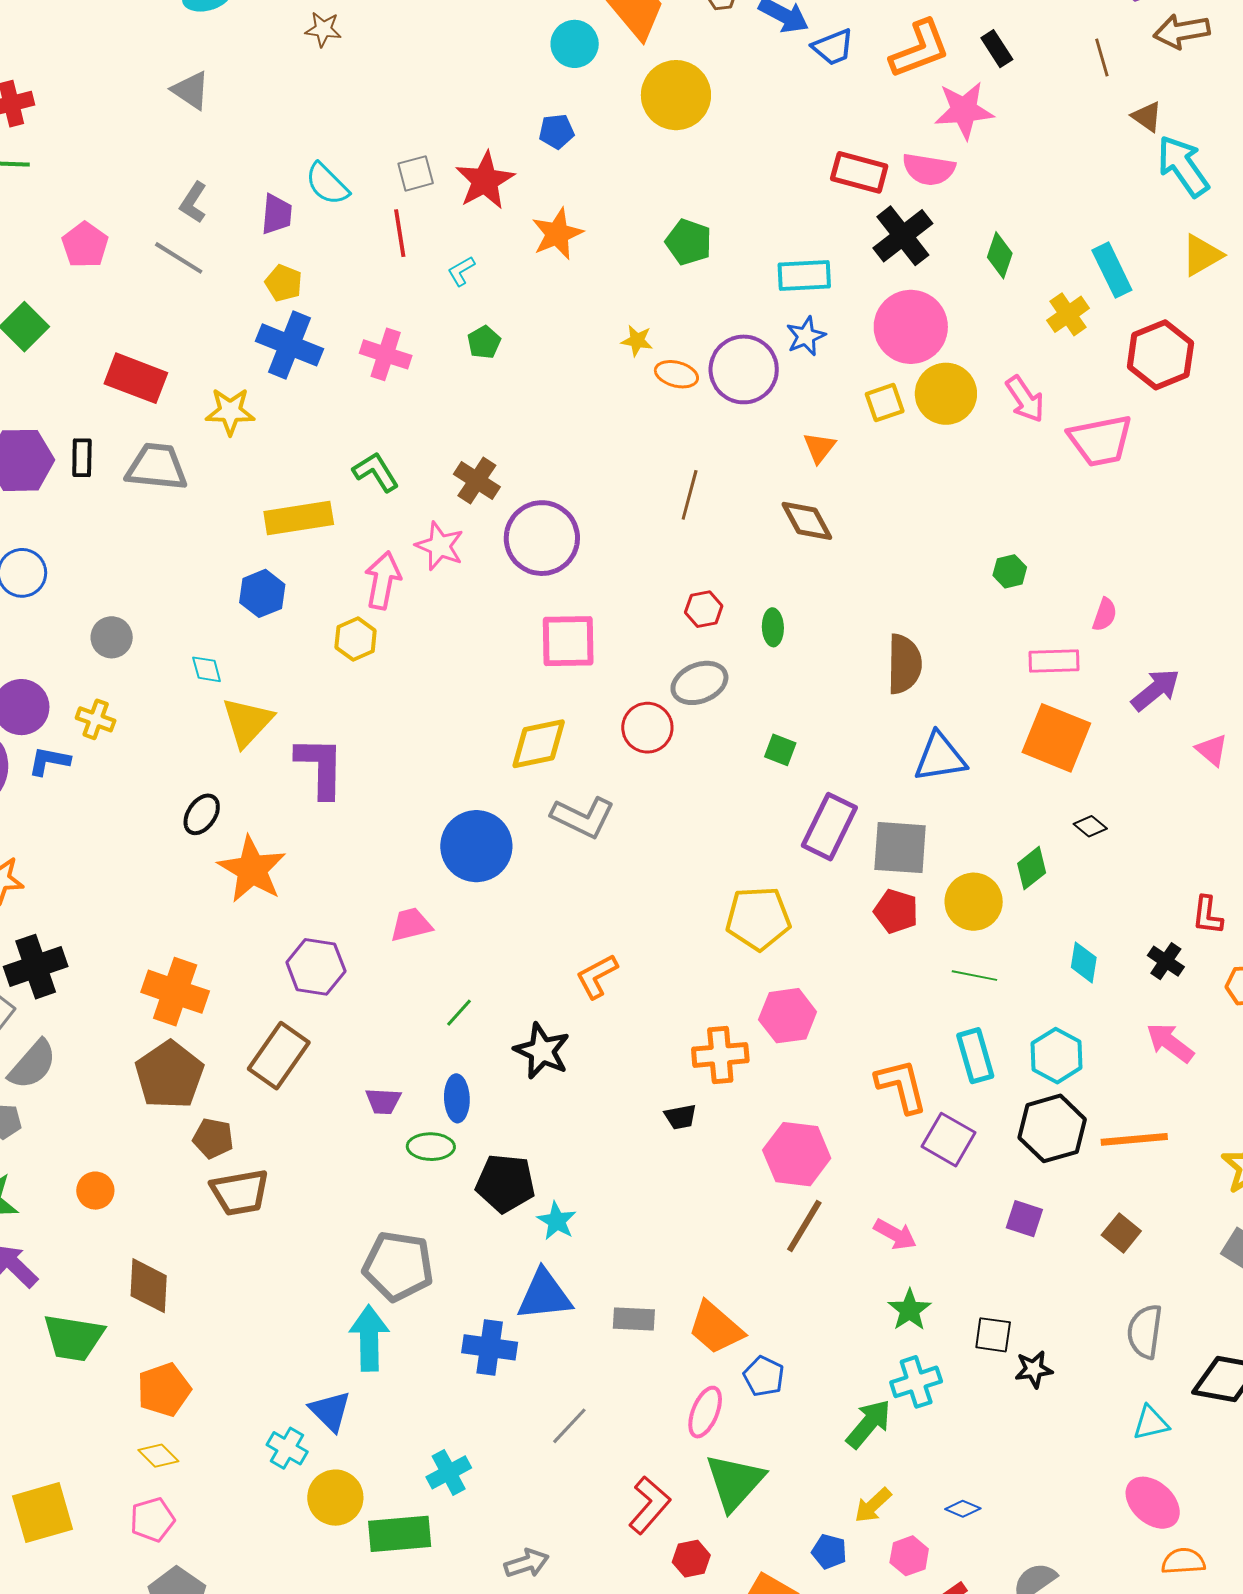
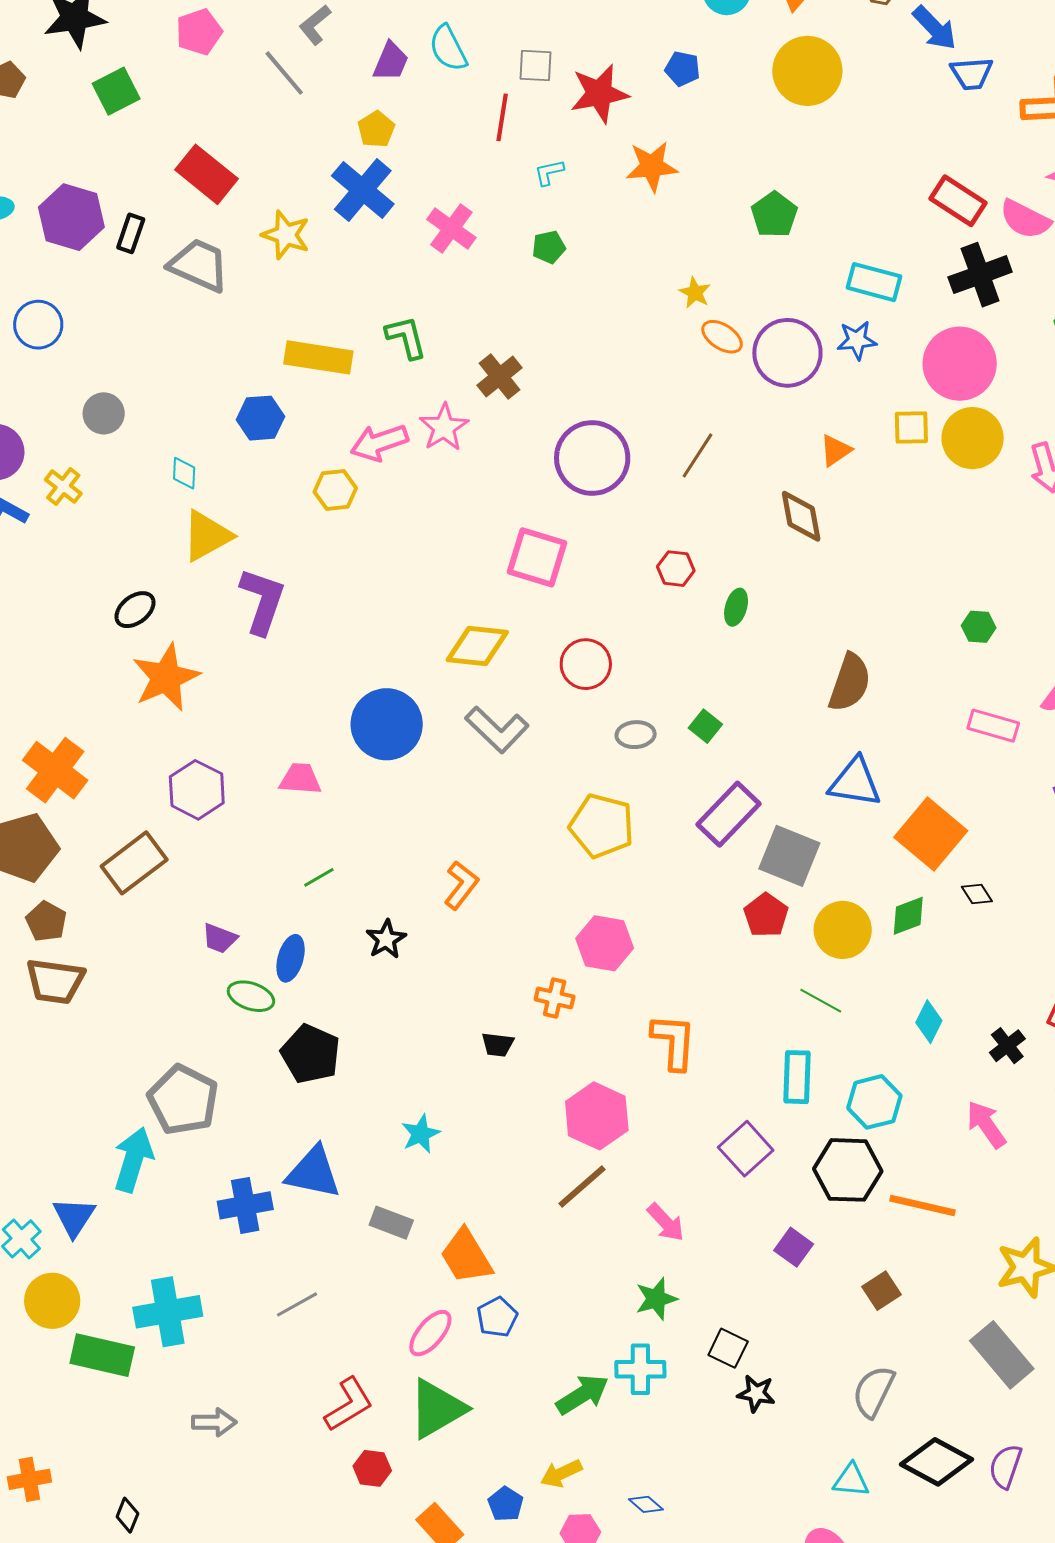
purple circle: (542, 538) -> (592, 458), moved
pink arrow: (383, 580) -> (379, 443), turned -138
gray ellipse: (699, 683) -> (636, 735), moved, size x0.7
orange square: (1056, 738) -> (931, 834), moved
yellow pentagon: (758, 918) -> (602, 826), moved
orange L-shape: (597, 976) -> (461, 885), turned 138
pink hexagon: (788, 1016) -> (605, 943), moved
black star: (542, 1051) -> (386, 939), size x0.7
orange cross: (720, 1055) -> (555, 998), size x0.7
orange L-shape: (901, 1086) -> (674, 1042), moved
cyan star: (557, 1221) -> (421, 1134), moved
blue cross: (490, 1347) -> (245, 1205), turned -36
cyan cross: (449, 1472) -> (168, 1312), size x1.5

